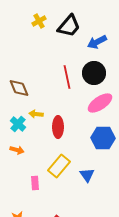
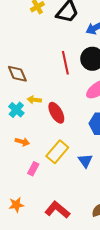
red ellipse: (58, 127) -> (56, 113), turned -30
orange arrow: (17, 150) -> (22, 142), moved
pink rectangle: (35, 183) -> (33, 169), turned 32

